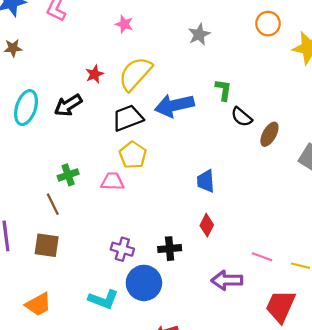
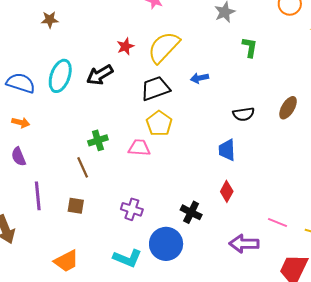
green L-shape: (223, 90) -> (250, 47), moved
blue arrow: (174, 105) -> (199, 78), size x0.5
black semicircle: (242, 117) -> (244, 114), moved, turned -50
brown square: (47, 245) -> (76, 206), size x0.7
purple cross: (122, 249) -> (132, 209), moved
black cross: (170, 249) -> (191, 212), turned 30

